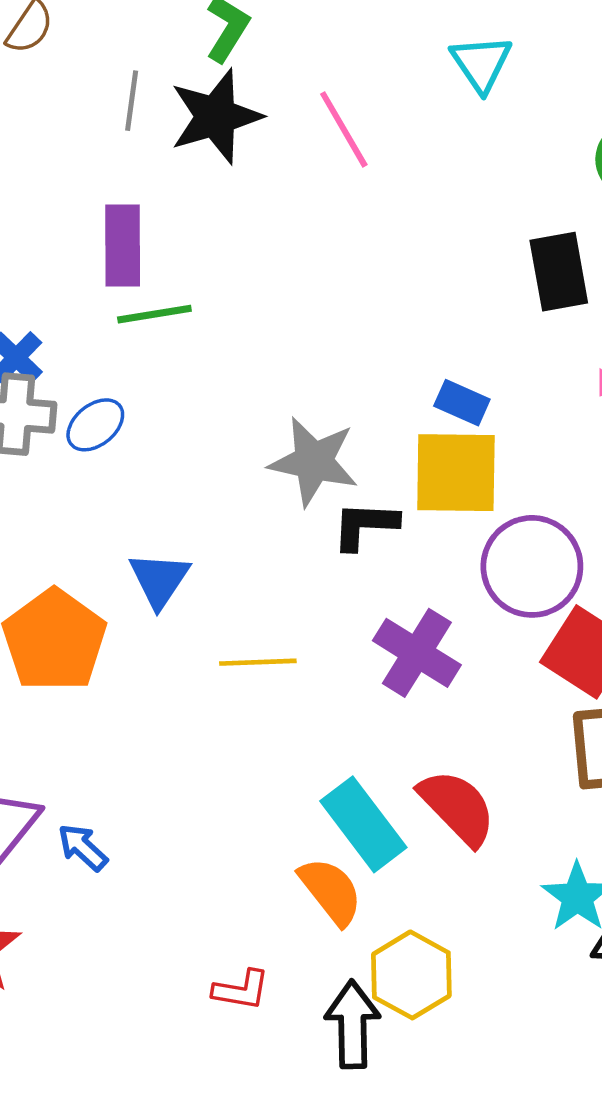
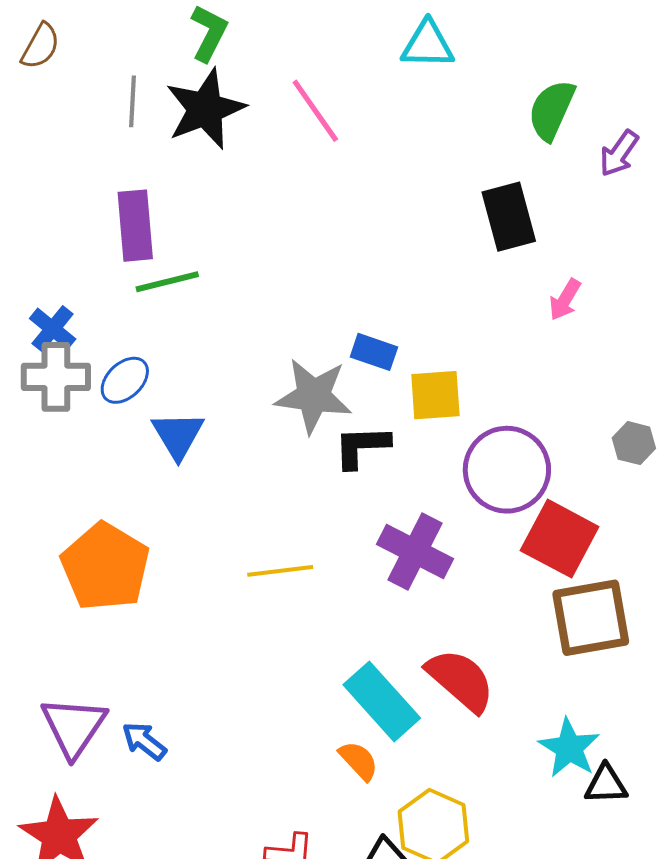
cyan triangle: (481, 63) -> (428, 45), turned -50
blue rectangle: (462, 403) -> (374, 352), moved
yellow square: (456, 473) -> (435, 395), size x0.7
blue triangle: (159, 580) -> (178, 435), moved
orange semicircle: (331, 891) -> (359, 761), size x0.7

